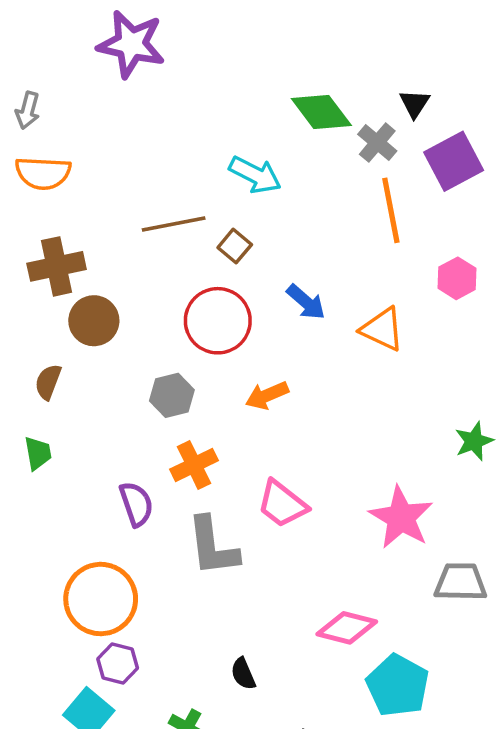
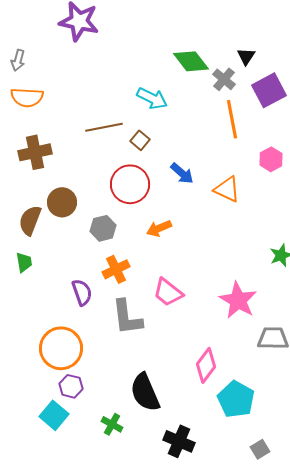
brown circle: (94, 321) -> (62, 202), moved
brown semicircle: (48, 382) -> (30, 220), size x1.4
pink diamond: (347, 628) -> (206, 365), turned -68
black semicircle: (243, 674) -> (145, 392), size x2.0

